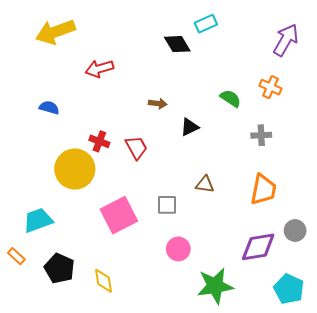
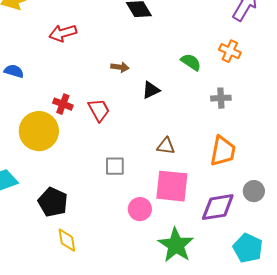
gray square: (167, 205) -> (115, 166), moved
pink square: (119, 215) -> (172, 186), moved, turned 33
black pentagon: (59, 268) -> (53, 202), moved
green star: (215, 286) -> (176, 245), turned -30

